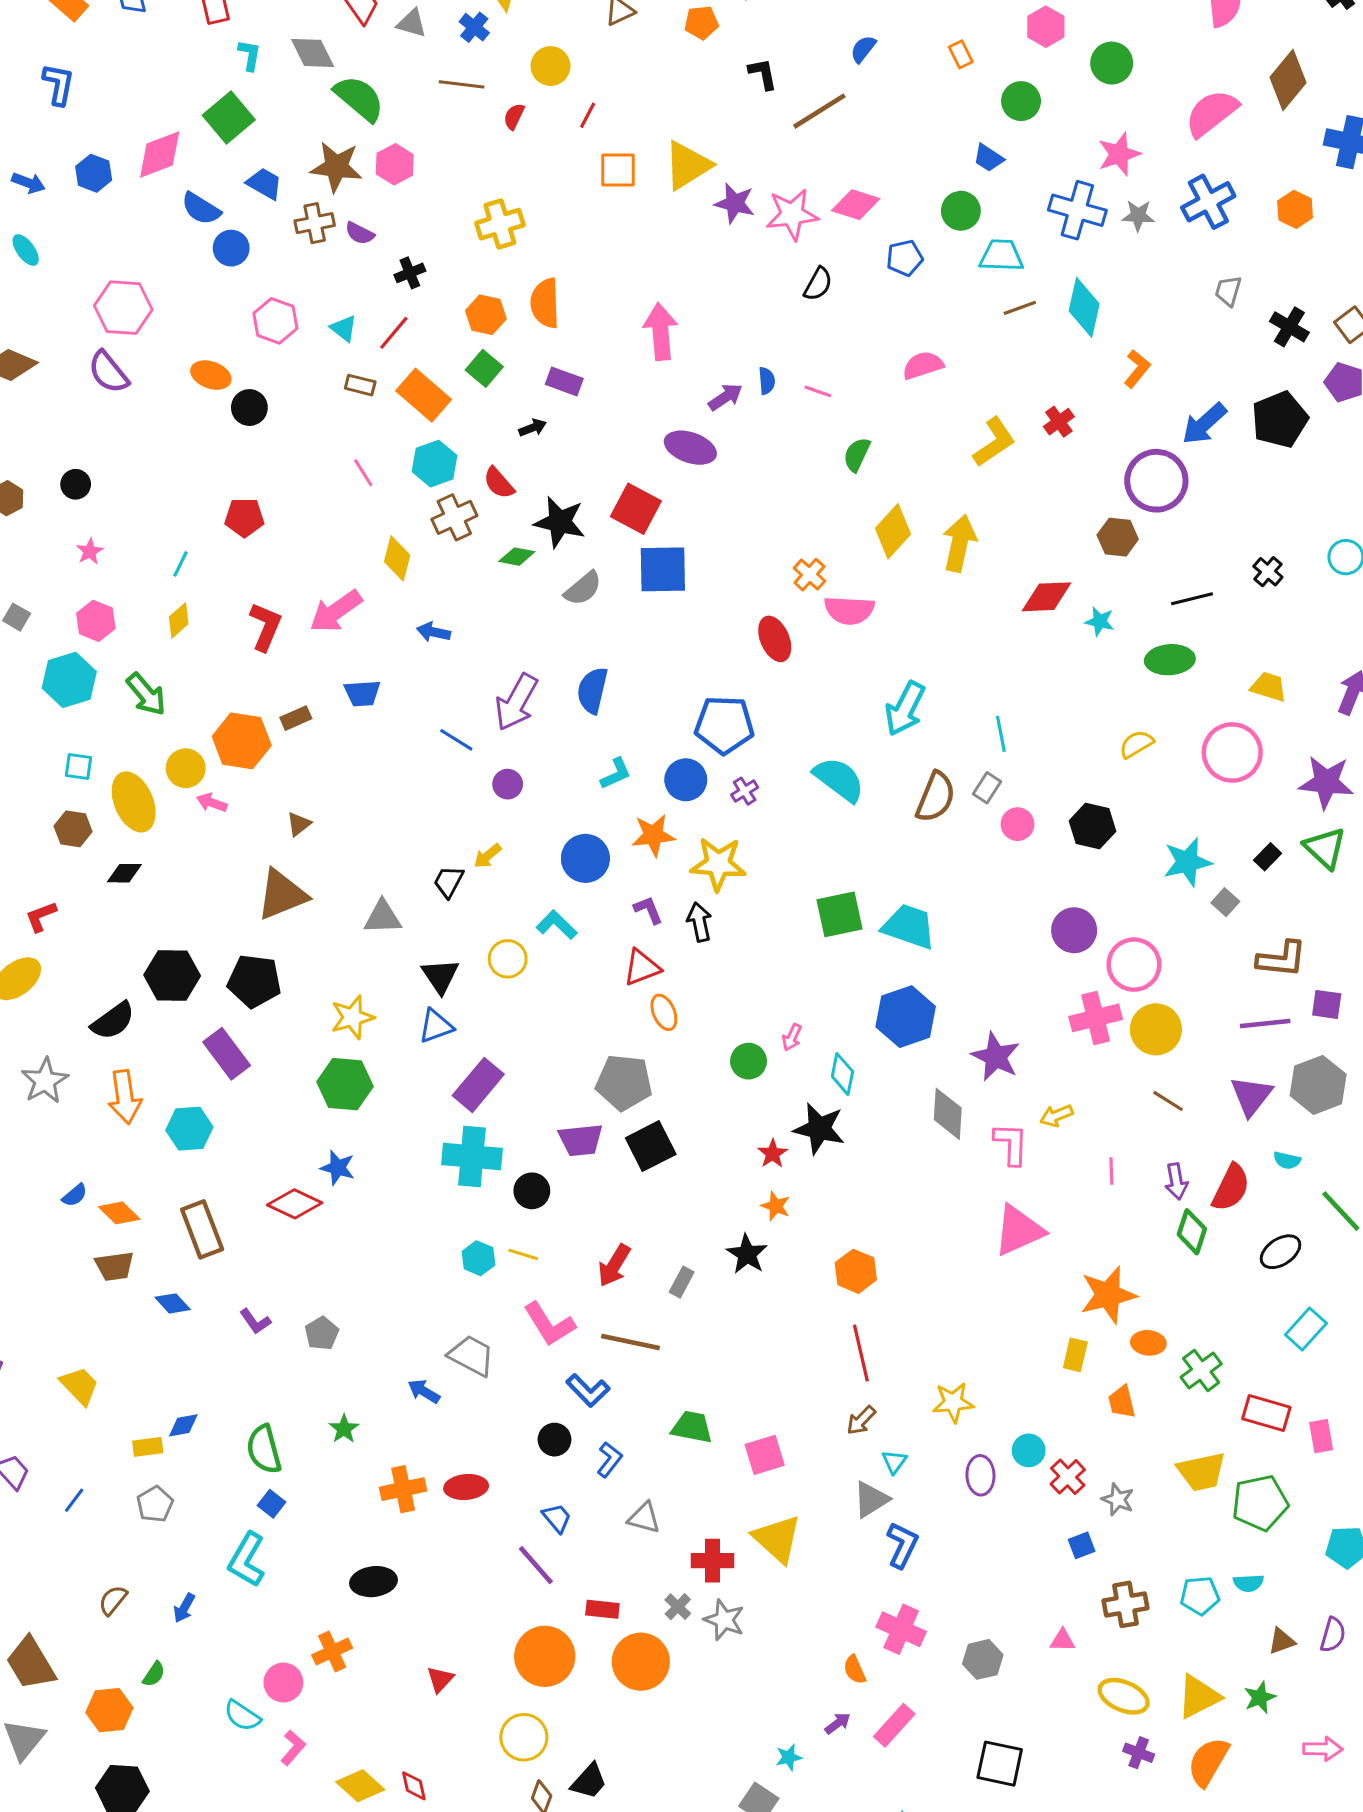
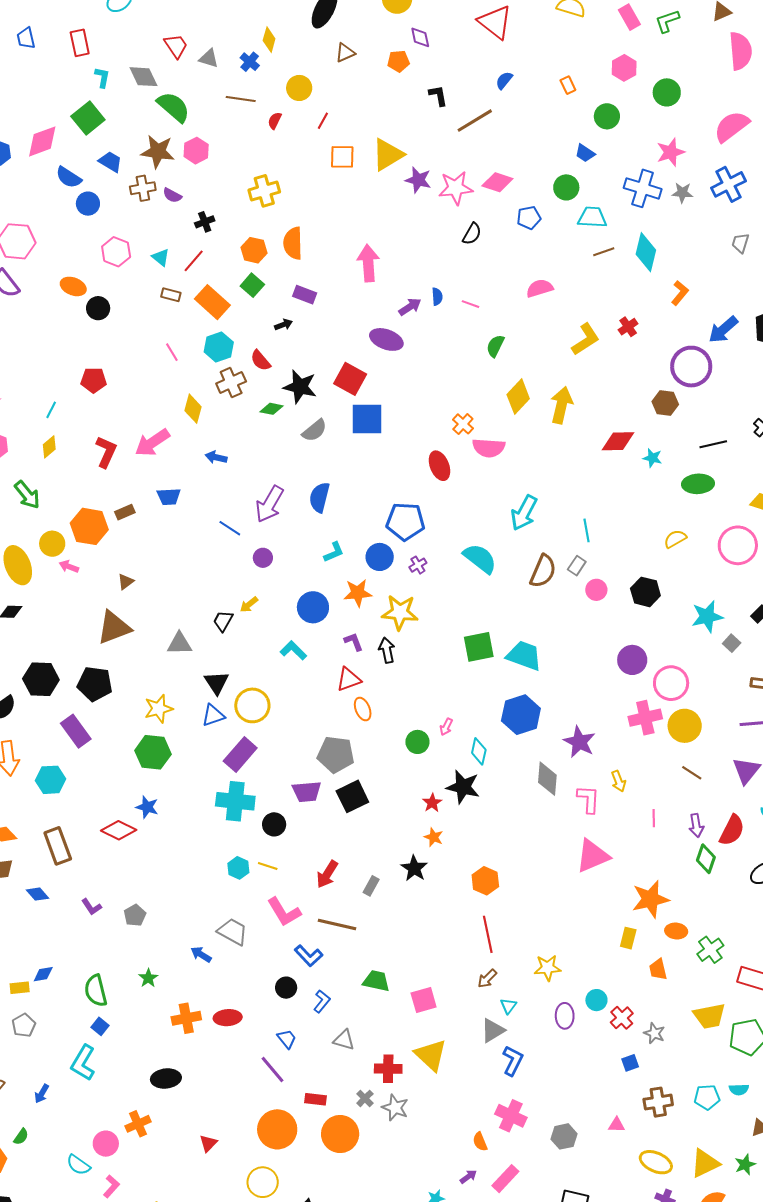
yellow circle: (508, 959) -> (252, 705), moved, size x1.4
yellow arrow: (1056, 1116) -> (618, 781), turned -90

